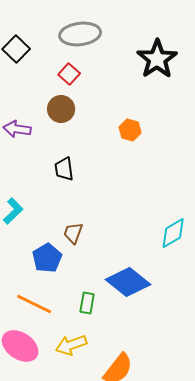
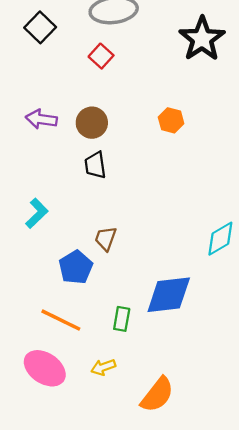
brown circle: (61, 109) -> (92, 123), moved
blue diamond: (128, 282) -> (169, 295), turned -45
yellow arrow: (71, 345) -> (103, 367), size x0.7

